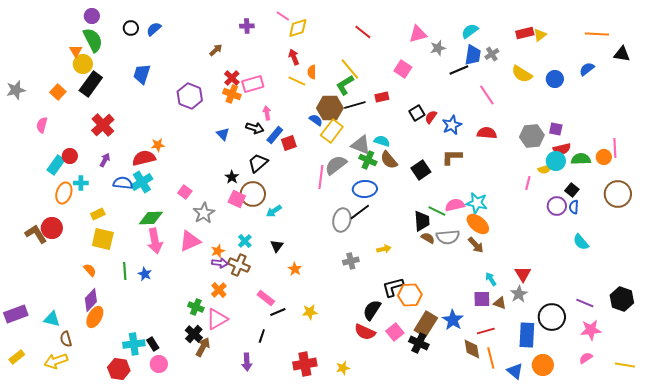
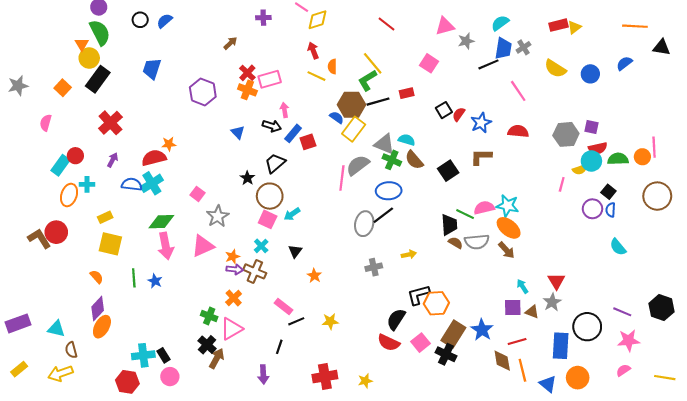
pink square: (237, 199) -> (268, 219), moved

